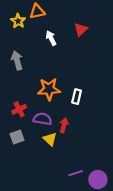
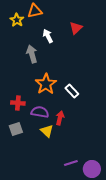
gray arrow: (17, 60) -> (32, 54), moved
orange star: (49, 89) -> (46, 84), turned -30
white rectangle: (77, 97) -> (72, 91), turned -56
red cross: (19, 109) -> (18, 103), turned 32

